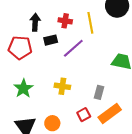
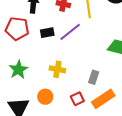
black rectangle: (51, 40) -> (47, 33), moved
orange circle: (52, 123) -> (45, 97), moved

